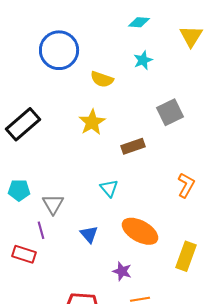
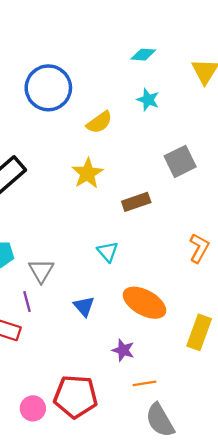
cyan star: (143, 60) -> (148, 100), turned -30
yellow semicircle: (102, 79) -> (99, 122), turned -55

